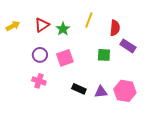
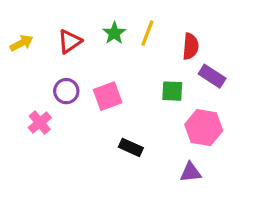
green star: (63, 29) -> (114, 33), moved
pink cross: (39, 81) -> (40, 123), moved, turned 32
pink hexagon: (125, 91) -> (204, 128), moved
purple triangle: (101, 92) -> (191, 172), moved

